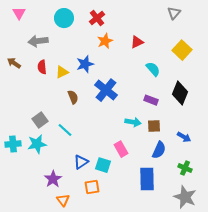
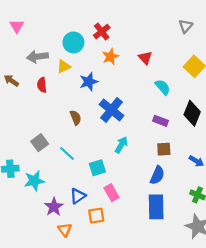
cyan circle: (64, 18) -> (73, 42), moved
red triangle: (137, 42) -> (145, 58), turned -48
yellow triangle: (62, 72) -> (64, 66), moved
cyan arrow: (133, 122) -> (121, 145), moved, turned -70
cyan star: (37, 144) -> (34, 181), moved
pink rectangle: (121, 149) -> (112, 193), moved
blue semicircle: (159, 150) -> (157, 175), moved
blue triangle: (81, 162) -> (78, 196), moved
cyan square: (103, 165) -> (97, 168), moved, turned -35

